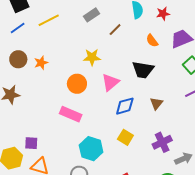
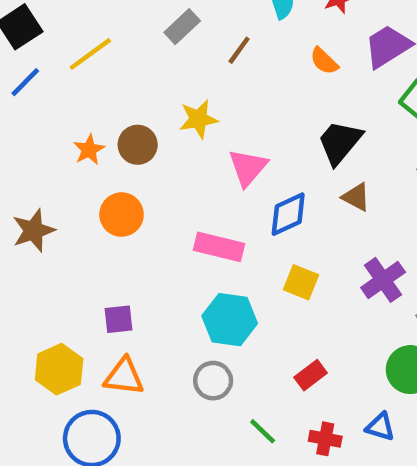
brown circle: (18, 59) -> (138, 145), moved
black trapezoid: (143, 70) -> (340, 142), moved, turned 130
orange circle: (77, 84) -> (122, 215), moved
brown triangle: (156, 103) -> (356, 197), turned -32
pink rectangle: (71, 114) -> (219, 247), moved
purple square: (31, 143) -> (118, 319), moved

